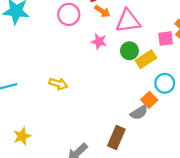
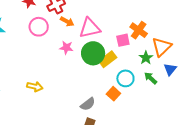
green circle: (129, 51) -> (93, 53), size x1.5
gray semicircle: (139, 113) -> (88, 104), moved

